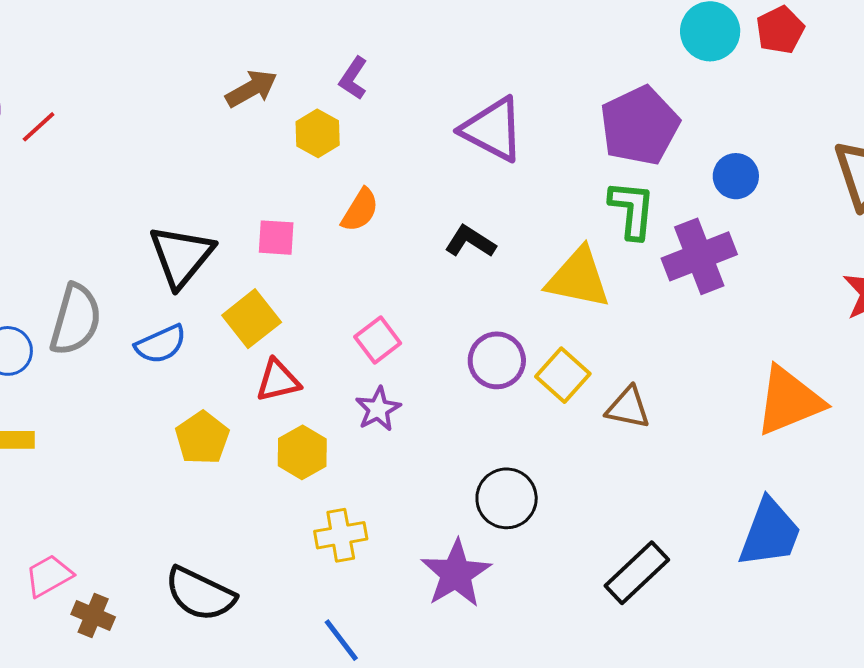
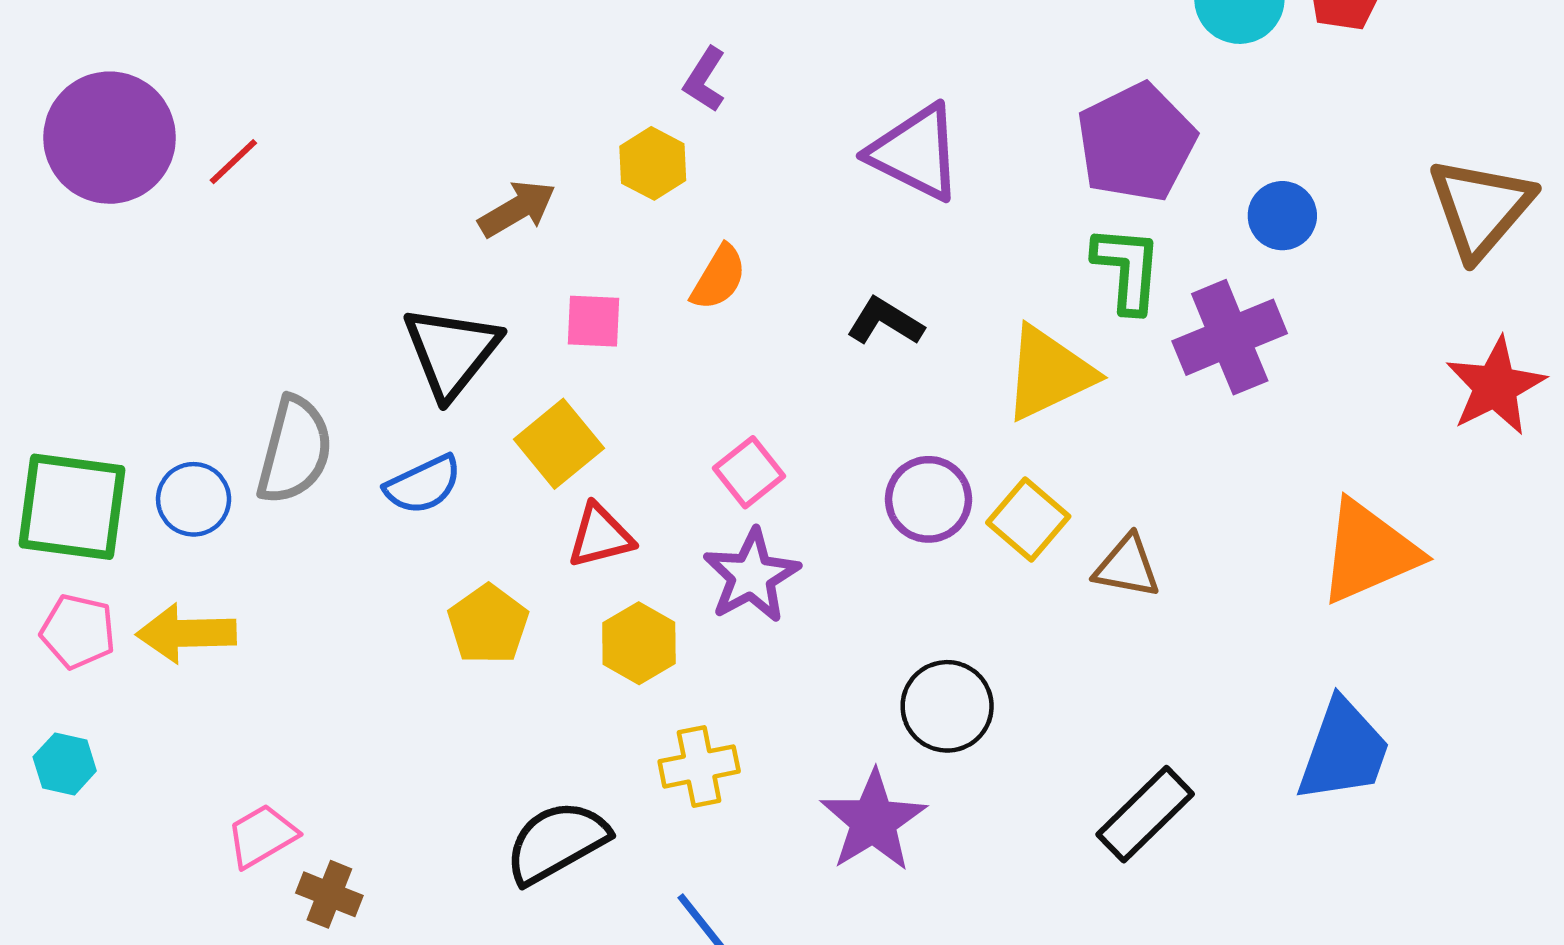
brown arrow: (251, 89) -> (517, 209), moved
yellow triangle: (578, 278) -> (1049, 373), turned -36
purple star: (378, 409) -> (752, 576), size x1.4
black semicircle: (200, 594) -> (557, 842), moved, turned 126

